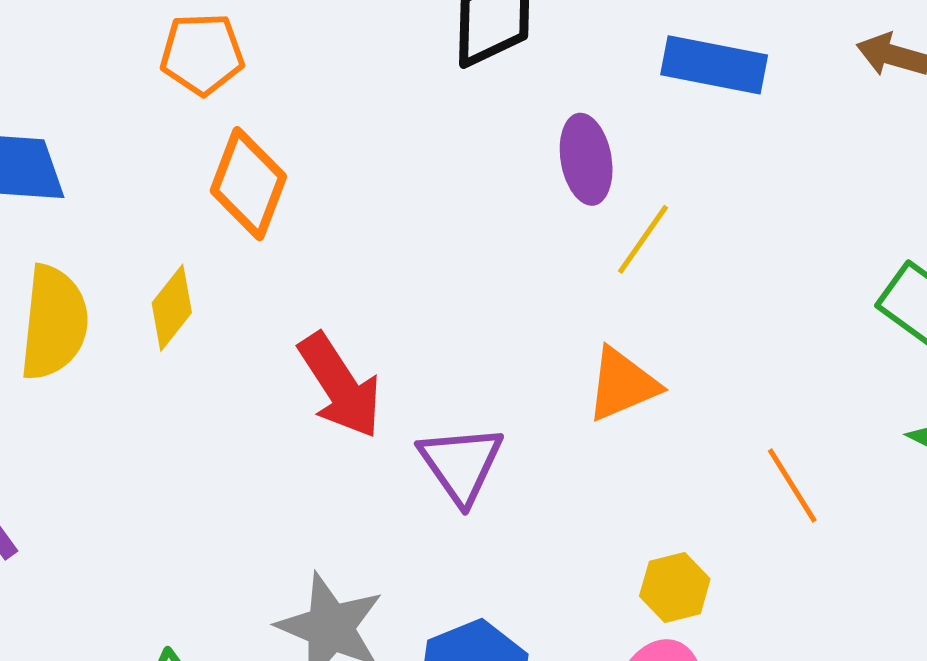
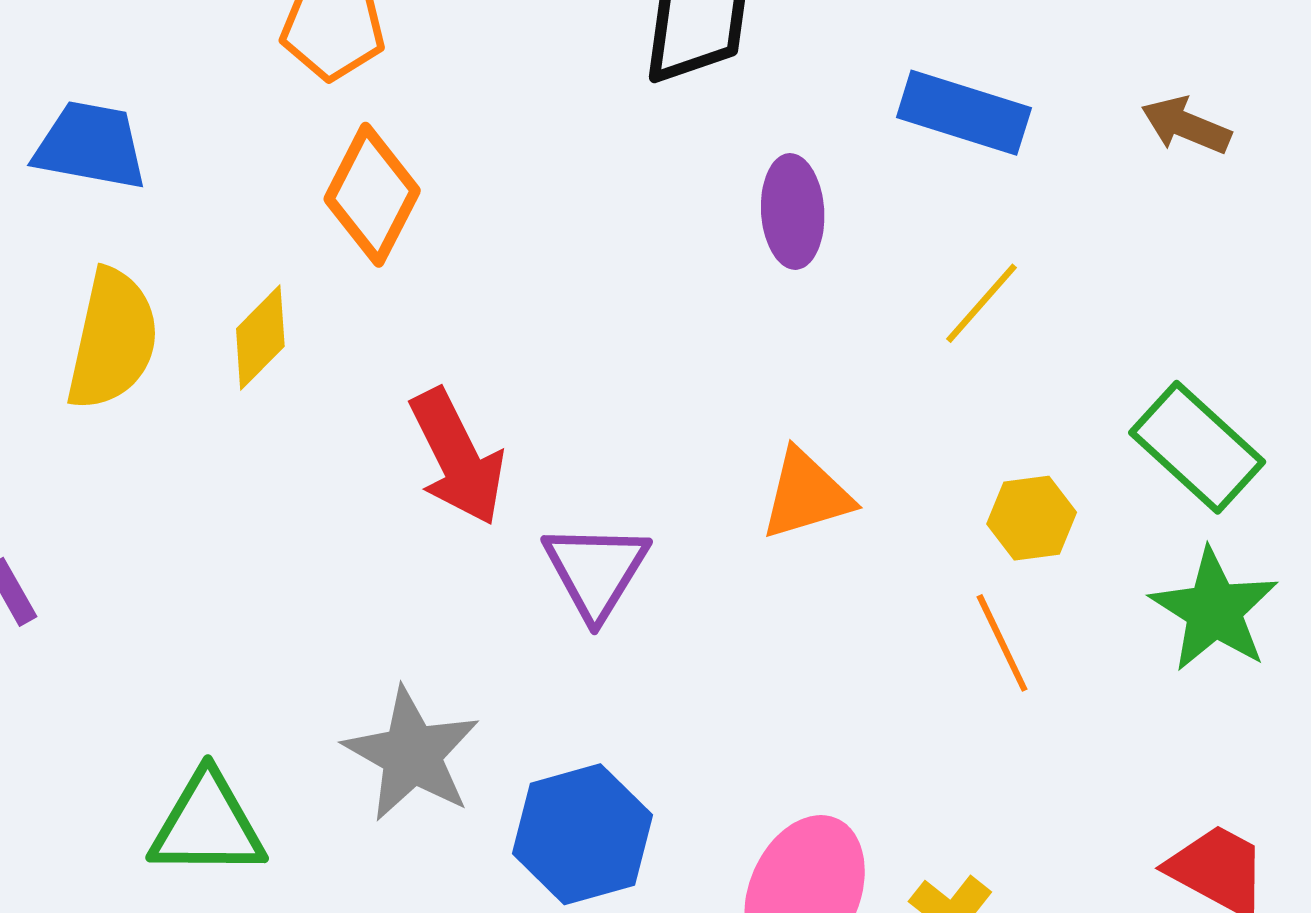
yellow line: (643, 239) -> (982, 303), moved
yellow hexagon: (675, 587) -> (1032, 518), moved

